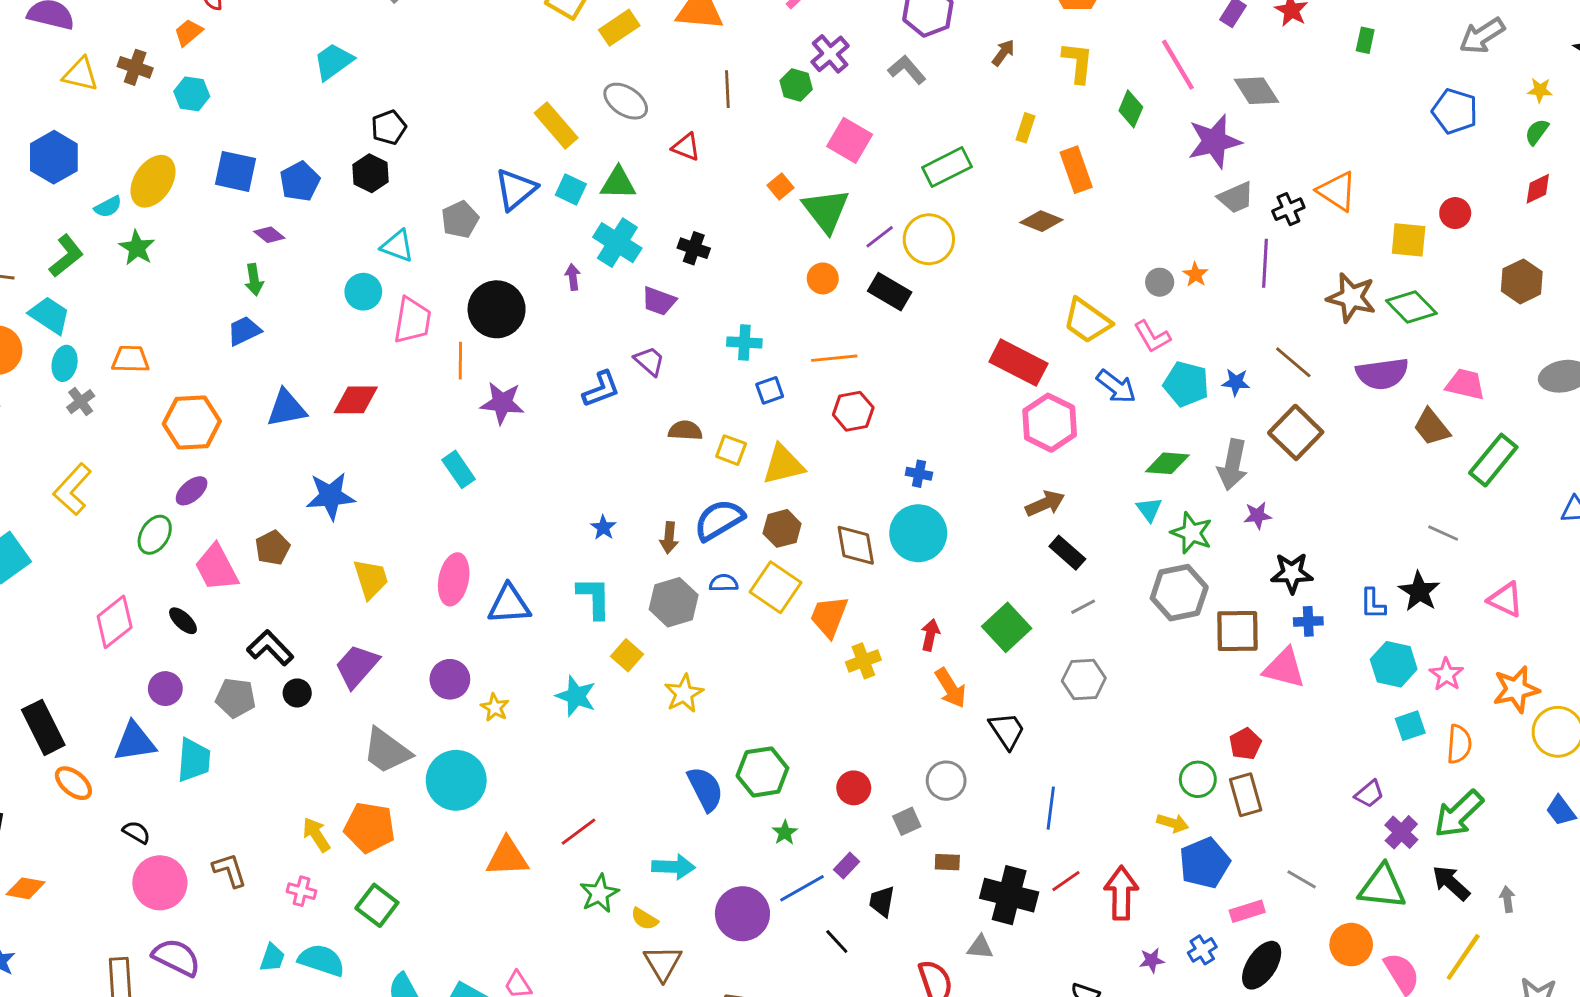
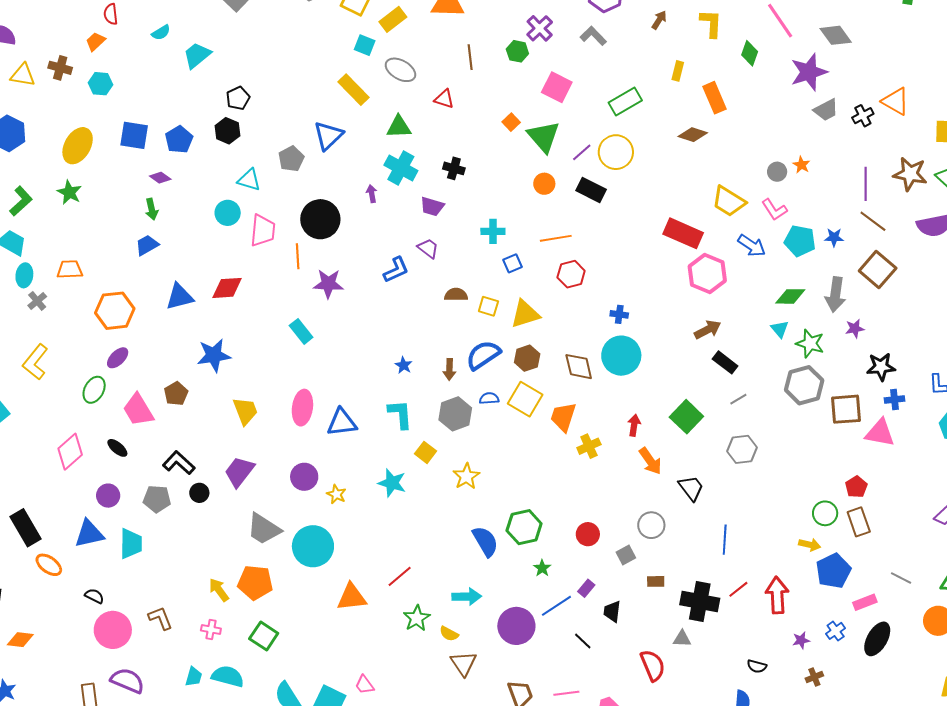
cyan square: (571, 190) -> (365, 45), moved
cyan semicircle: (108, 207) -> (161, 33), moved
purple line: (1265, 263) -> (866, 184), moved

